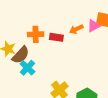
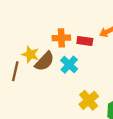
cyan cross: (27, 68) -> (69, 65), moved

